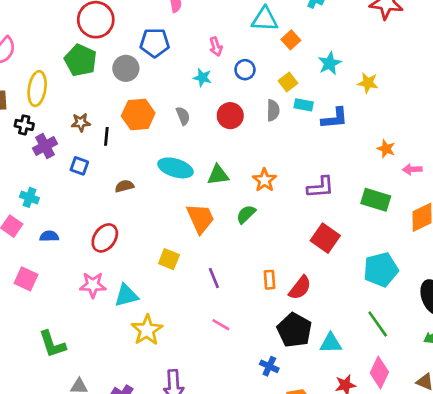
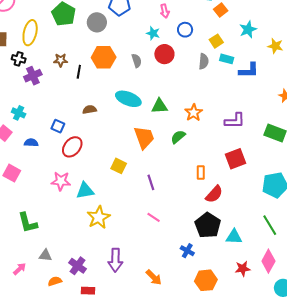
red circle: (230, 116) -> (164, 54), moved
blue square: (79, 166) -> (58, 126), moved
red square: (325, 238) -> (235, 159), turned 30
orange rectangle: (270, 280) -> (201, 172), moved

